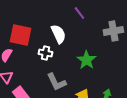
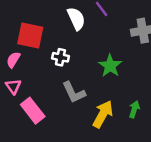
white semicircle: (58, 34) -> (76, 19), moved

